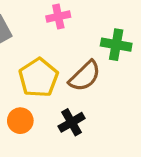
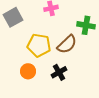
yellow pentagon: (38, 78) -> (39, 45), turned -30

